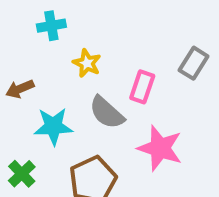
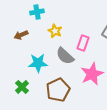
brown arrow: (20, 89) -> (21, 35), moved
pink star: (160, 148) -> (92, 74), turned 30

